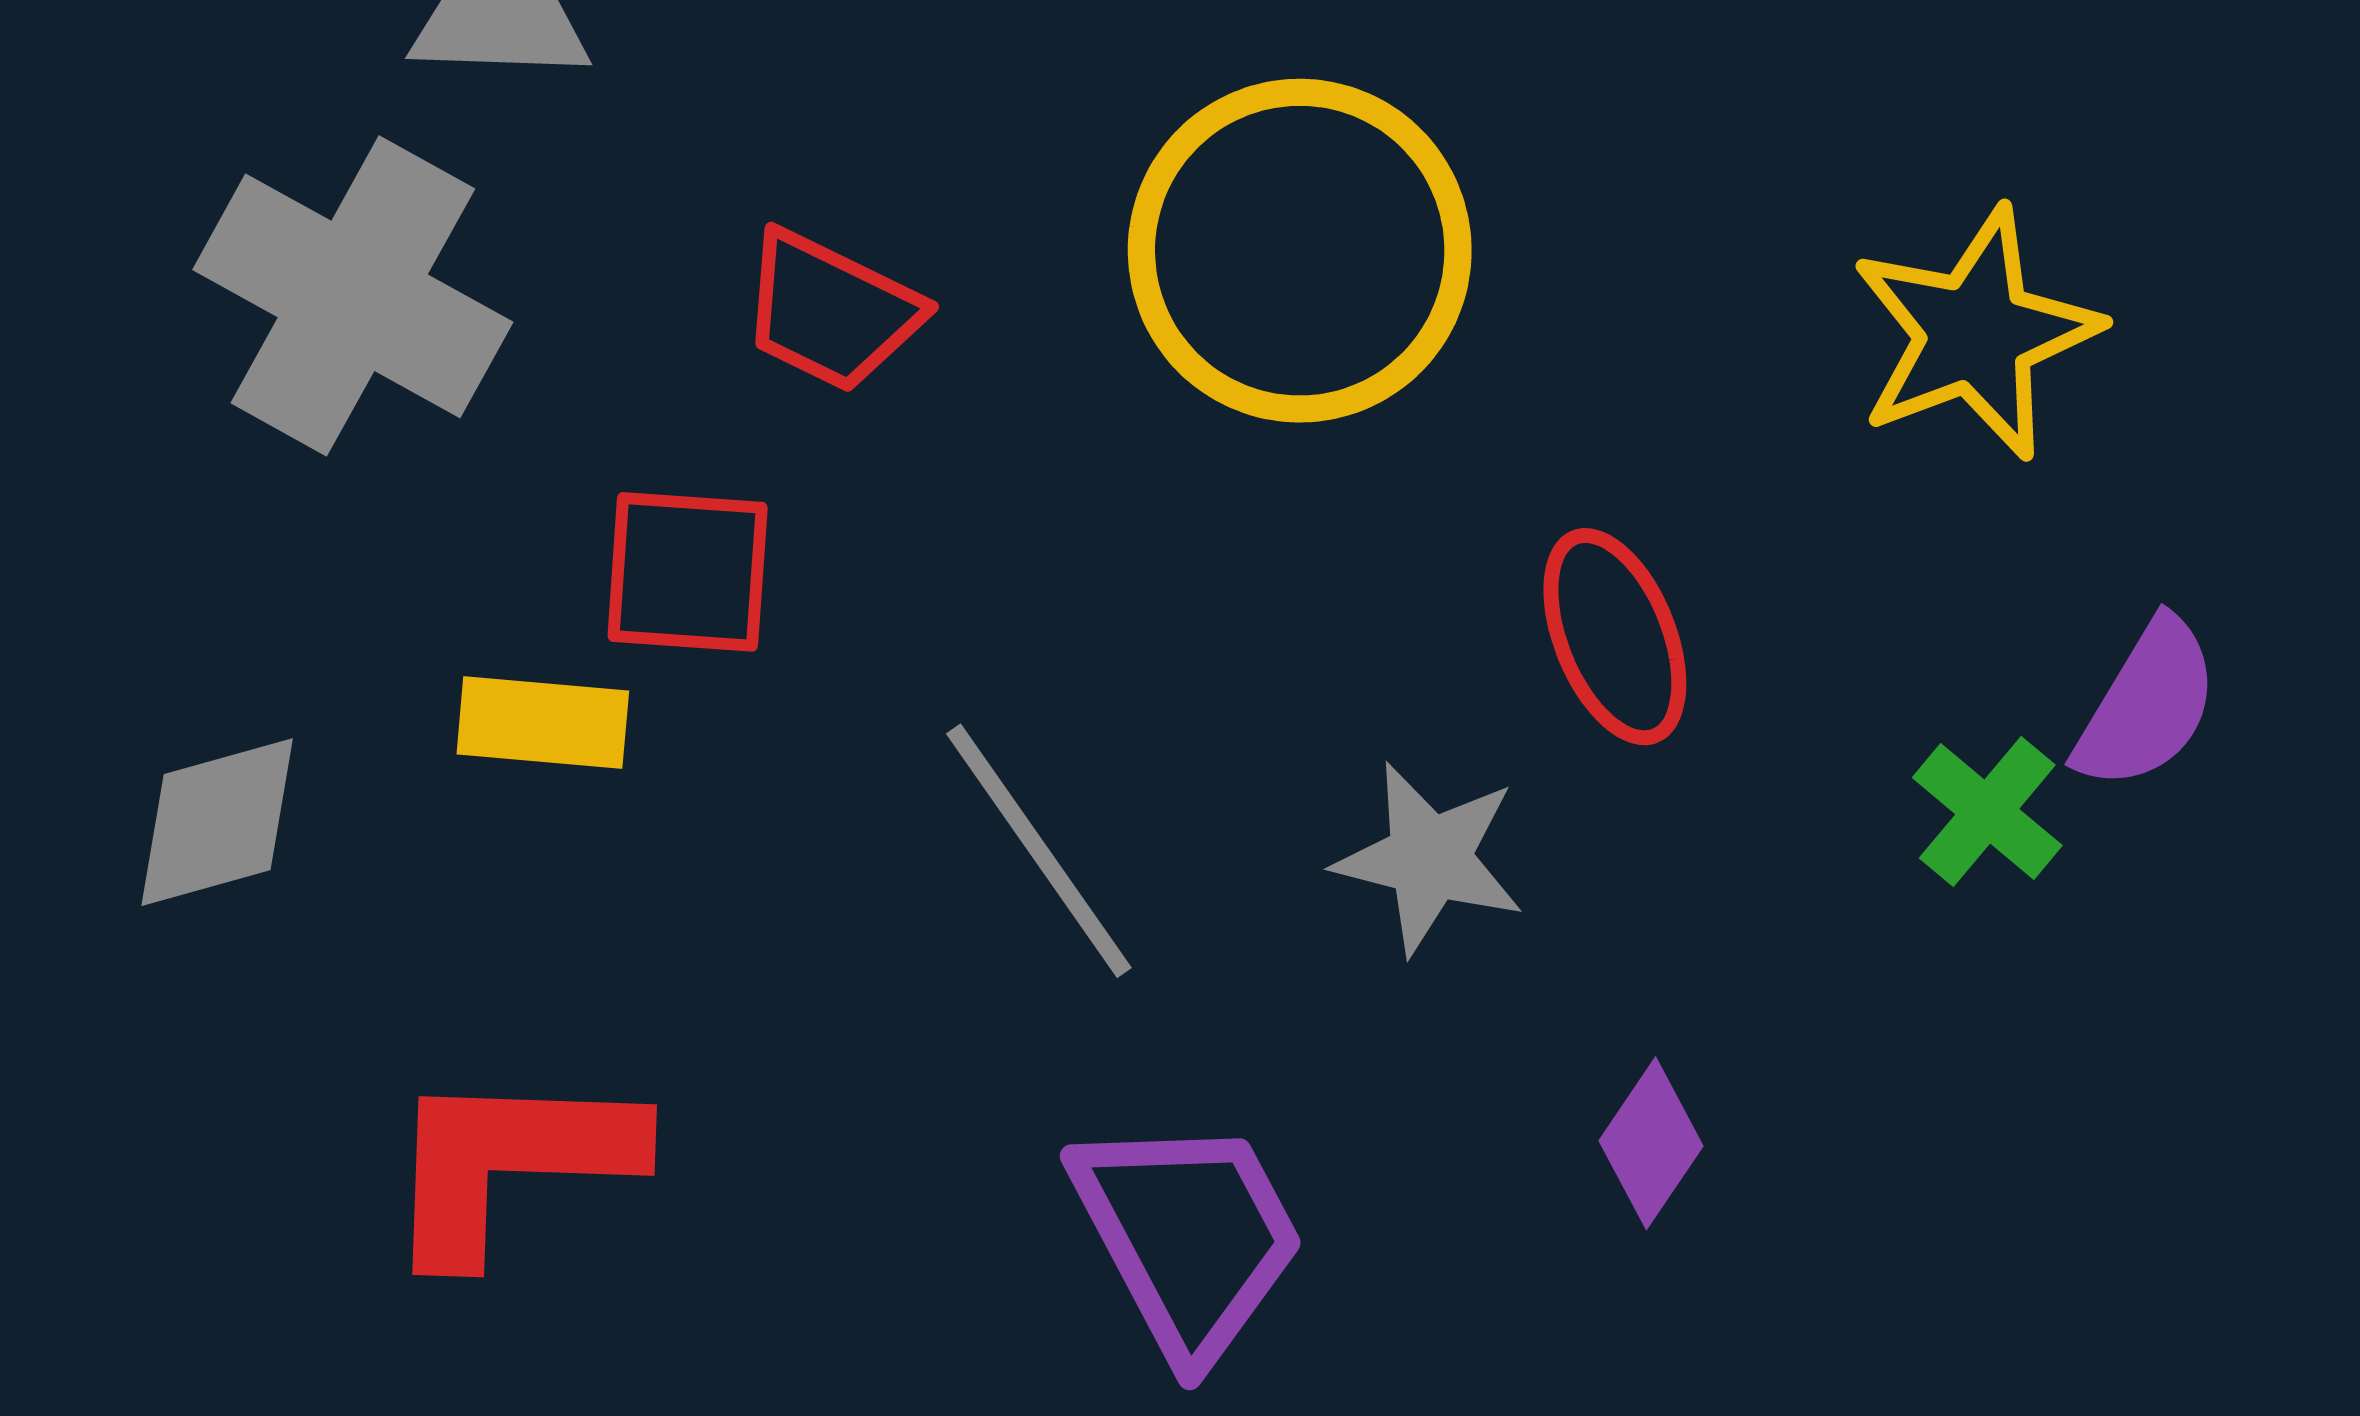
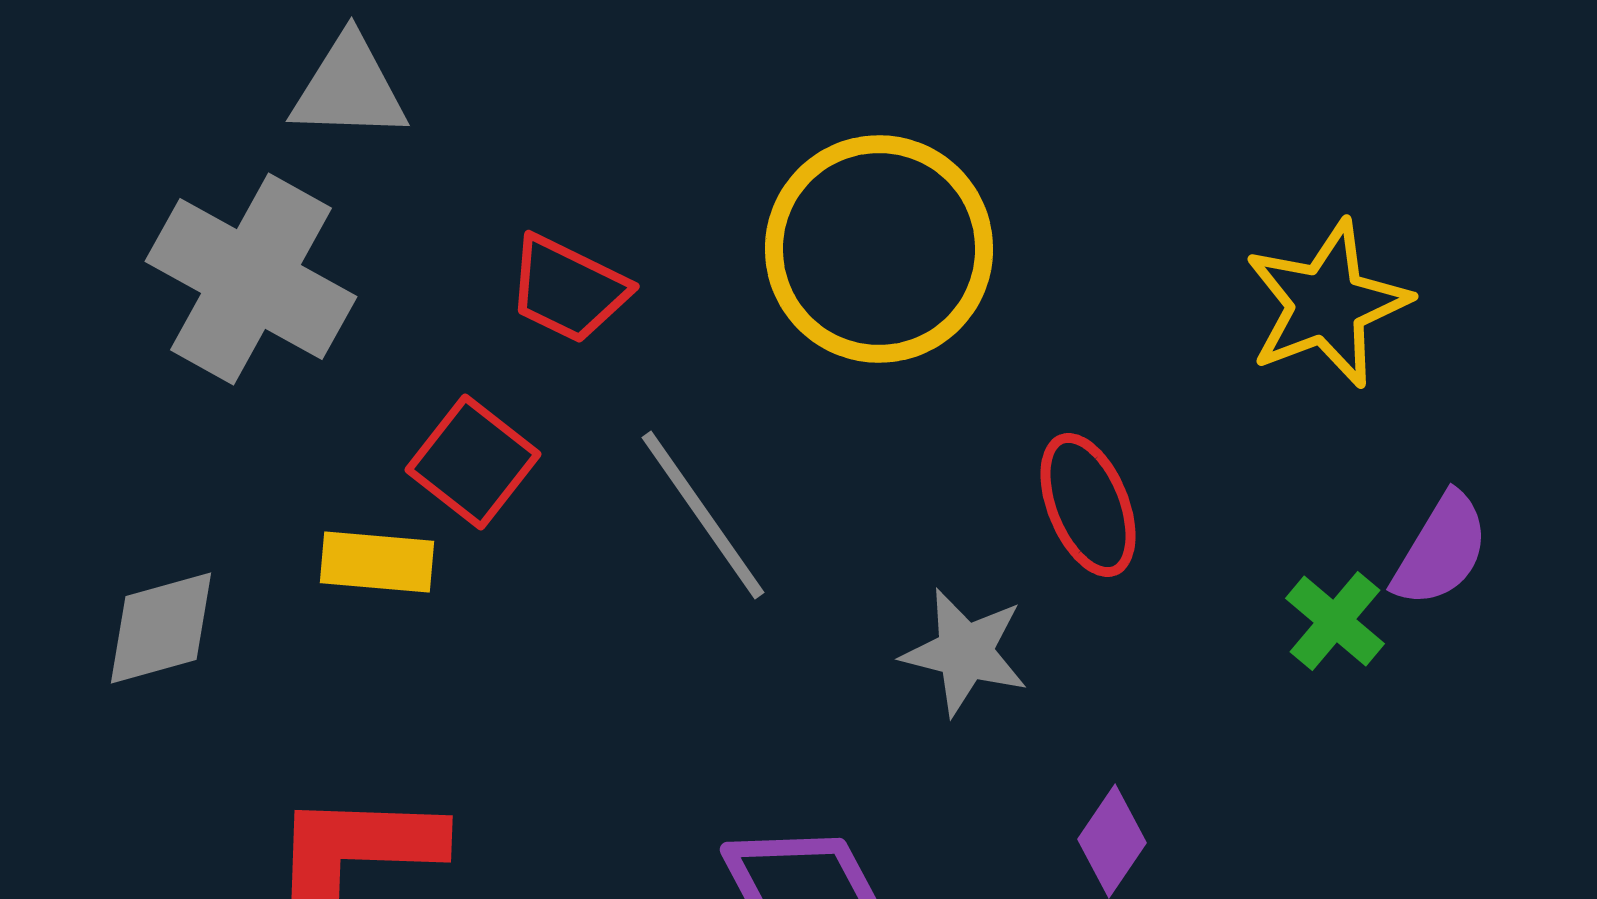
red square: (688, 572) -> (473, 462), turned 34
gray line: (1039, 851) -> (703, 515), moved

